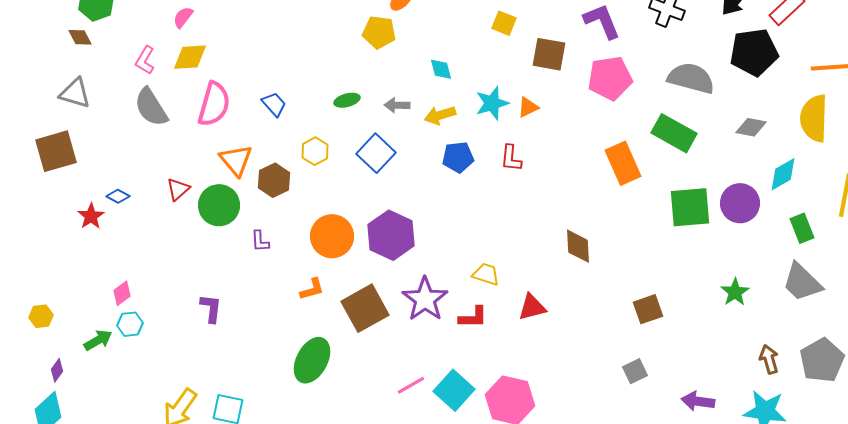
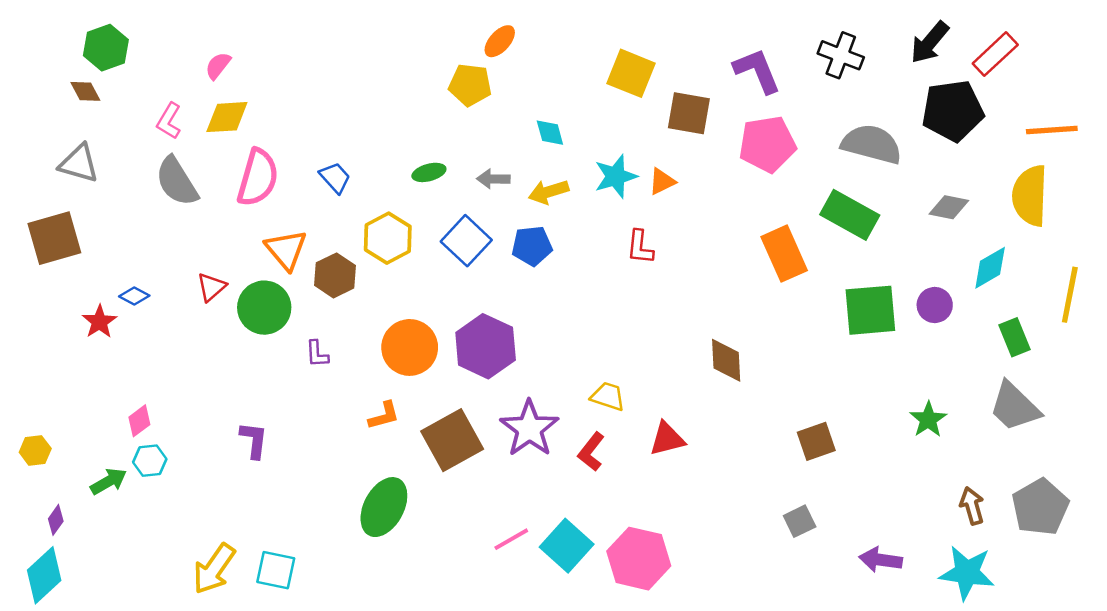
yellow square: (504, 23) -> (631, 73), size x1.5
yellow hexagon: (315, 151) -> (388, 238), size x1.4
blue pentagon: (458, 157) -> (532, 246), moved
purple circle: (740, 203) -> (935, 305), size x0.7
red L-shape: (473, 317) -> (591, 452), turned 128

